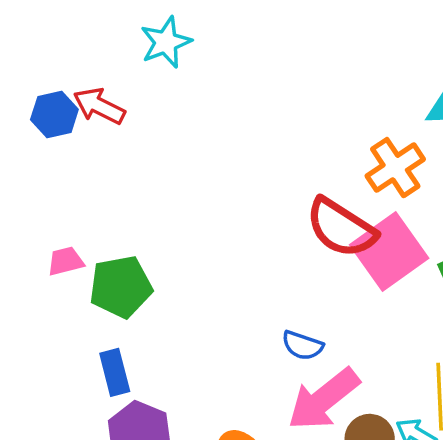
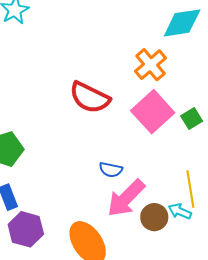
red semicircle: (341, 228) -> (90, 98), moved

